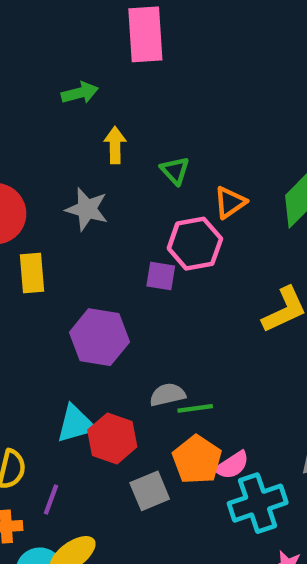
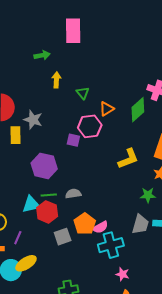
gray star: (87, 209) -> (33, 120), moved
green line: (195, 408) -> (49, 195), moved

